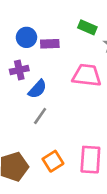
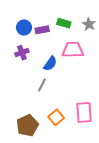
green rectangle: (87, 27) -> (64, 23), moved
blue semicircle: (37, 89) -> (50, 64), moved

